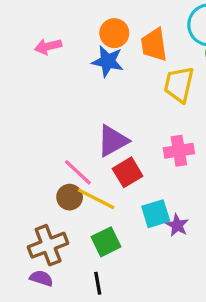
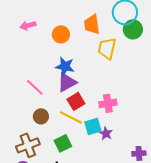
orange circle: (114, 33) -> (61, 34), moved
blue star: (108, 61) -> (65, 66), moved
pink cross: (179, 151) -> (108, 103), moved
pink line: (78, 172) -> (35, 87), moved
yellow line: (96, 199) -> (71, 117), moved

